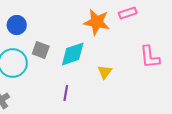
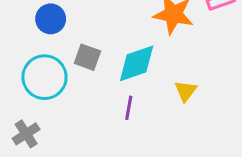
purple line: (66, 93) -> (129, 108), moved

